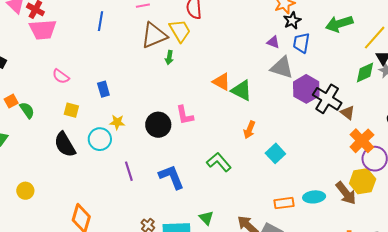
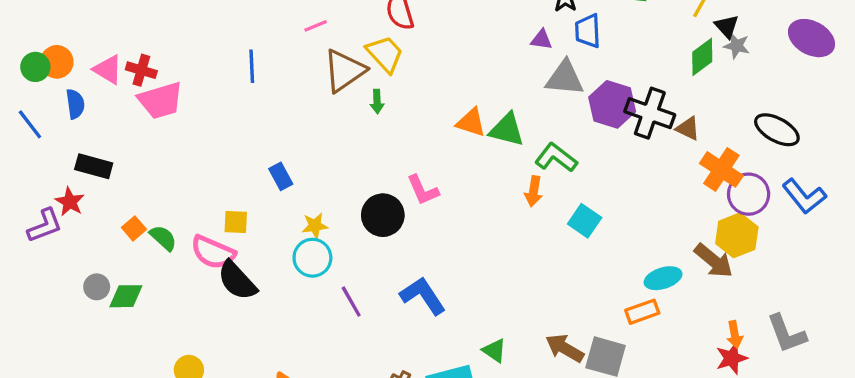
pink semicircle: (61, 76) -> (213, 252), moved, size x1.5
cyan circle: (100, 139) -> (312, 258), moved
green L-shape: (219, 162) -> (556, 158), moved
orange rectangle: (284, 203) -> (642, 312), moved

